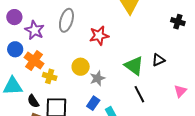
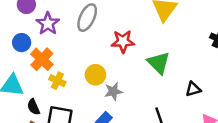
black triangle: (158, 60) -> (193, 89), moved
green triangle: (134, 66) -> (159, 63), moved

